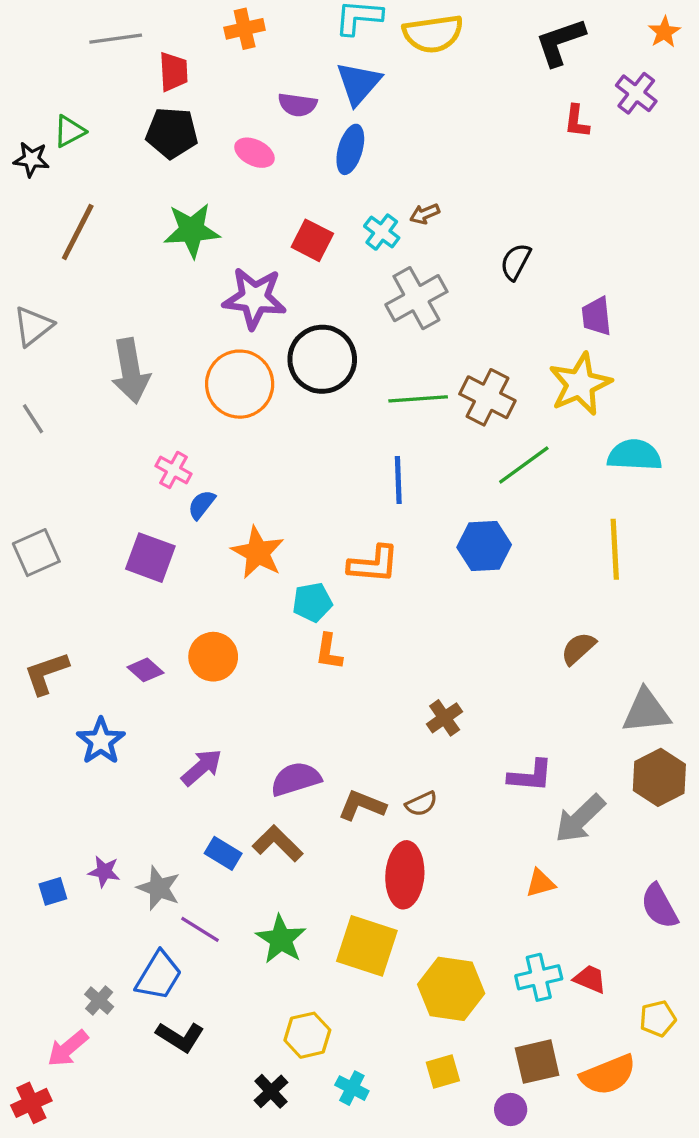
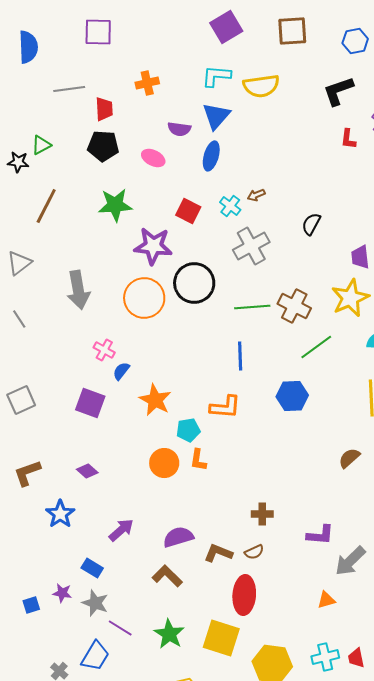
orange circle: (213, 657) -> (164, 463), moved
brown cross: (445, 718) -> (262, 514), moved, turned 35
blue rectangle: (223, 853) -> (92, 568), moved
red trapezoid: (590, 979) -> (356, 658), turned -125

